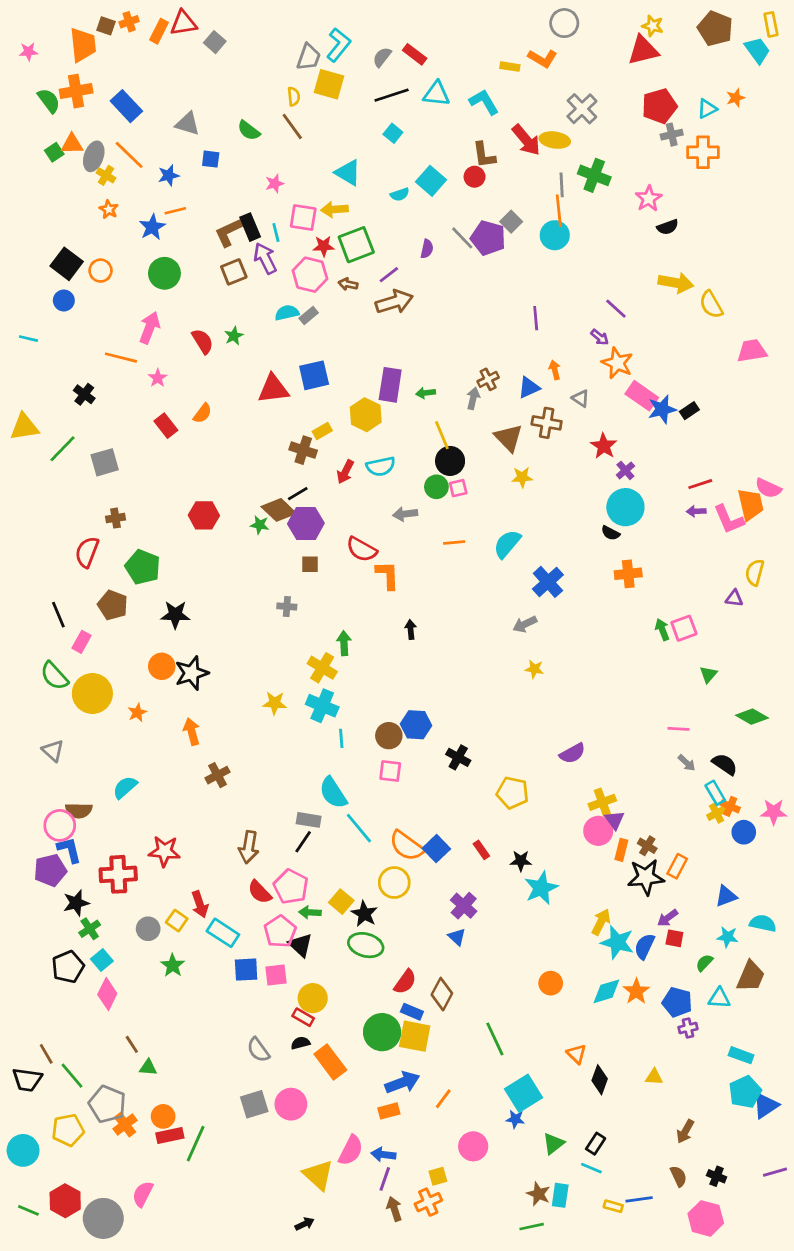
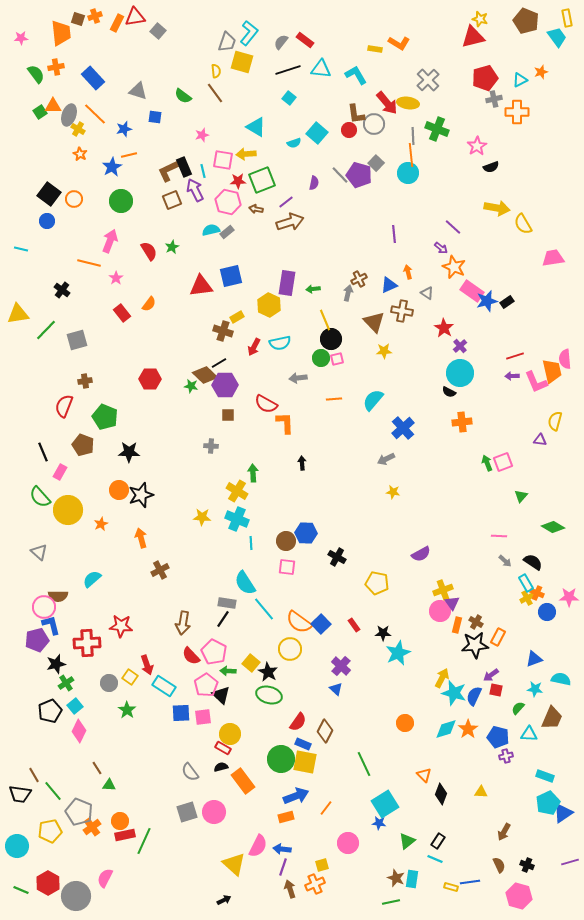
gray circle: (564, 23) -> (374, 124), moved
orange cross: (76, 91) -> (56, 67), size x0.7
pink semicircle: (768, 488) -> (565, 359), turned 60

